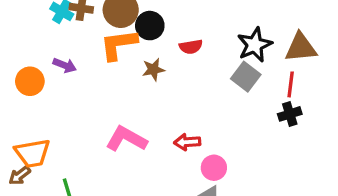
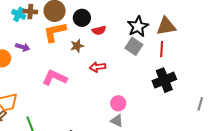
black circle: (150, 26) -> (82, 18), moved
black cross: (290, 114) -> (164, 80), moved, size x1.6
pink L-shape: (126, 139) -> (55, 78), moved
red arrow: (187, 142) -> (98, 67), moved

